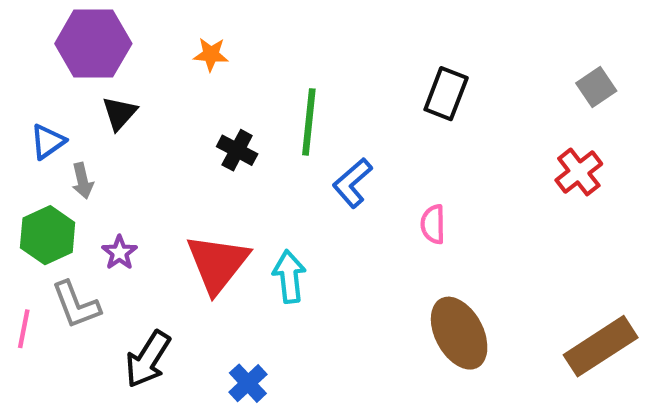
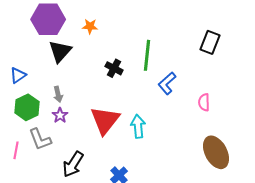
orange star: (211, 54) -> (90, 26), moved
black triangle: (119, 113) -> (60, 51), size x1.4
blue triangle: (48, 142) -> (18, 75), moved
gray arrow: (82, 181) -> (58, 94), moved

